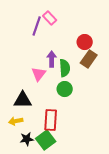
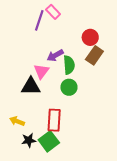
purple arrow: (52, 59) -> (55, 55), turned -119
black triangle: (23, 100) -> (31, 86), moved
yellow arrow: (16, 121) -> (17, 121), turned 32

